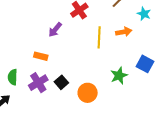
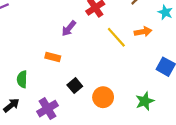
yellow line: (99, 37) -> (116, 37), turned -45
green star: (119, 76) -> (145, 101), moved
purple cross: (38, 83) -> (48, 109), moved

